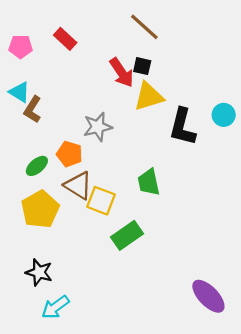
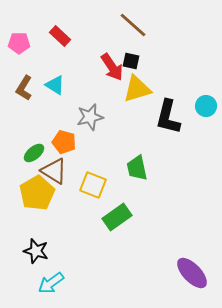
cyan triangle: (20, 92) -> (55, 85), moved
brown L-shape: (33, 109) -> (24, 88), moved
brown triangle: (78, 185) -> (54, 171), moved

